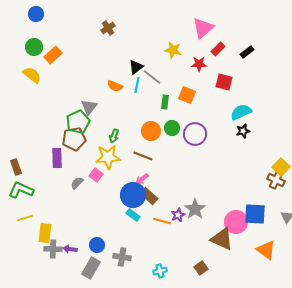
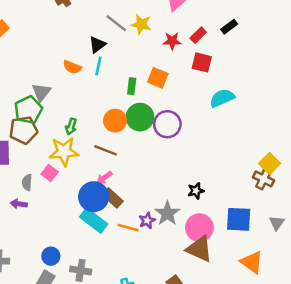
red rectangle: (218, 49) -> (198, 35), moved
gray line: (152, 77) -> (116, 23), moved
green circle: (172, 128) -> (140, 117), size x1.5
black star: (243, 131) -> (196, 191), moved
gray semicircle: (77, 183) -> (27, 182), turned -40
cyan rectangle: (133, 215) -> (94, 220), size x1.6
pink circle: (236, 222) -> (199, 228), moved
purple arrow: (70, 249) -> (19, 204), moved

